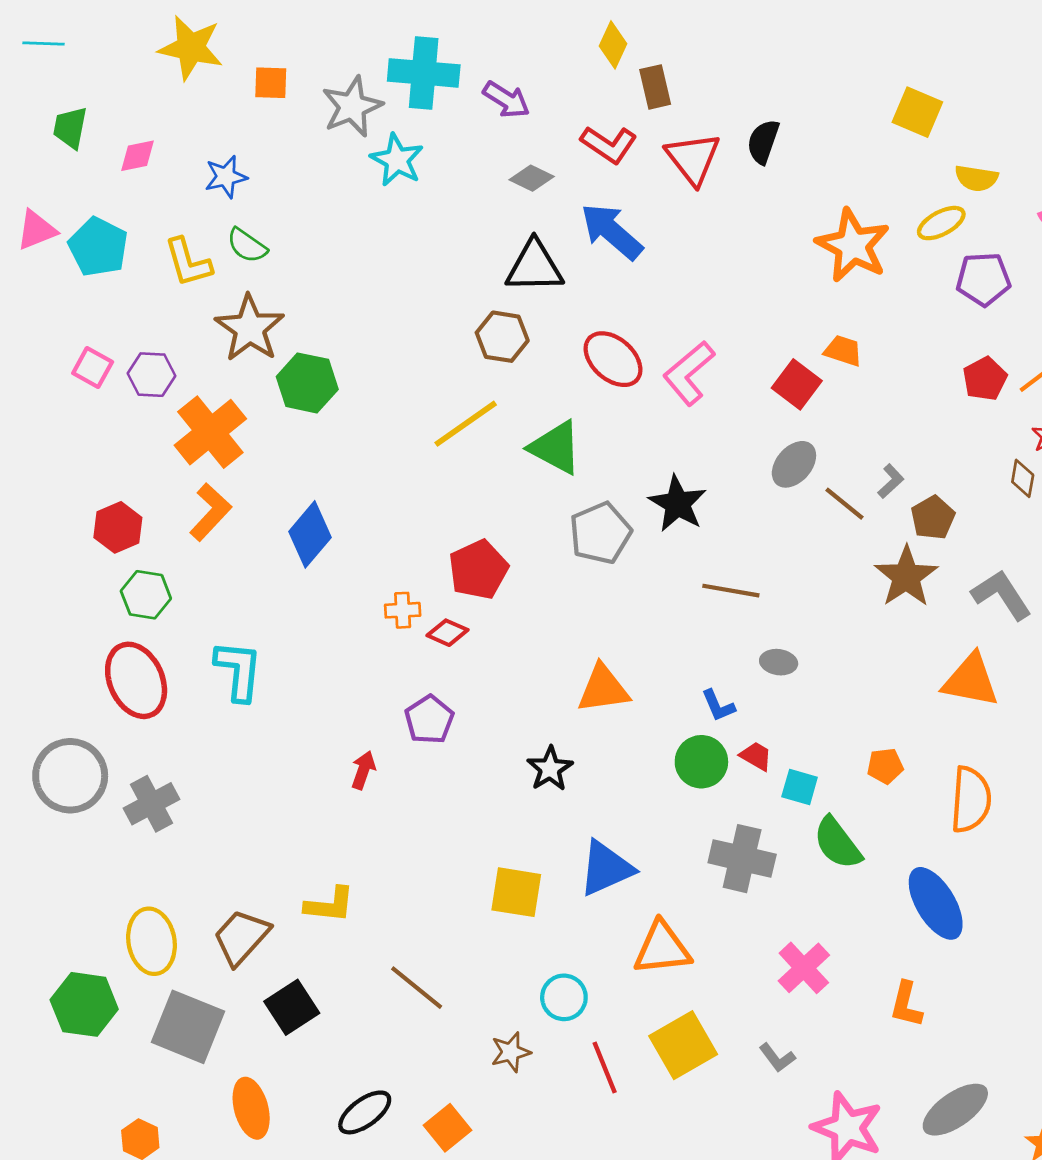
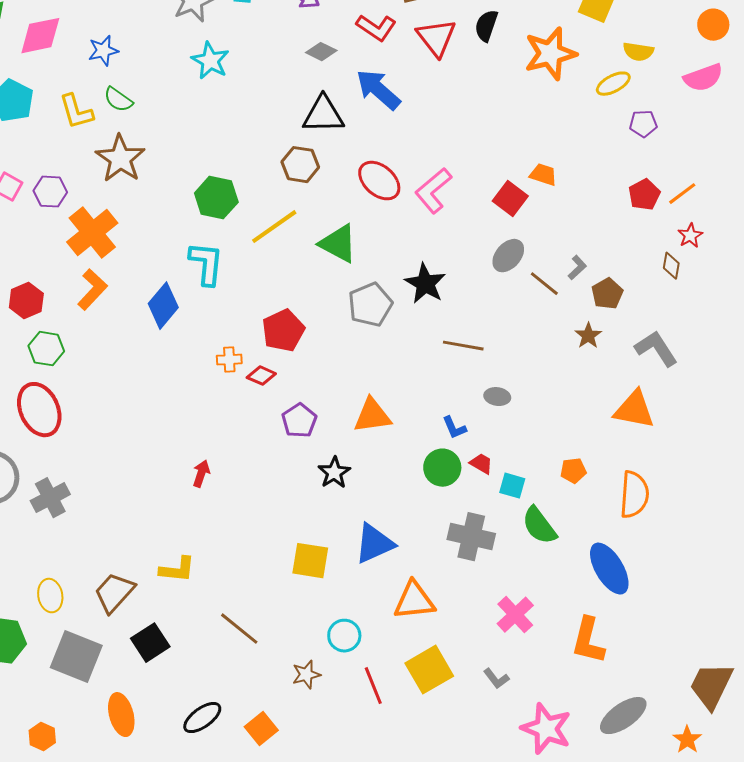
pink diamond: (137, 156) -> (40, 36), size x1.6
cyan star: (397, 160) -> (210, 61), moved
orange star: (853, 245) -> (550, 54), moved, turned 30
purple pentagon: (983, 279) -> (643, 124), size x0.7
green hexagon: (307, 383) -> (216, 198), moved
brown star: (906, 577) -> (588, 336), size x0.6
cyan L-shape: (238, 671) -> (206, 264), moved
purple pentagon: (429, 720) -> (299, 421), moved
yellow ellipse: (152, 941) -> (50, 596), size x0.7
orange L-shape: (906, 1004) -> (588, 641), size x1.4

